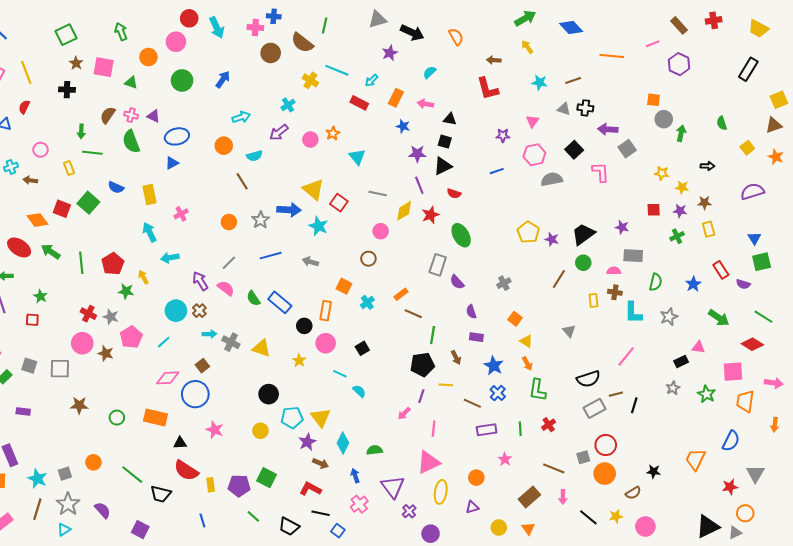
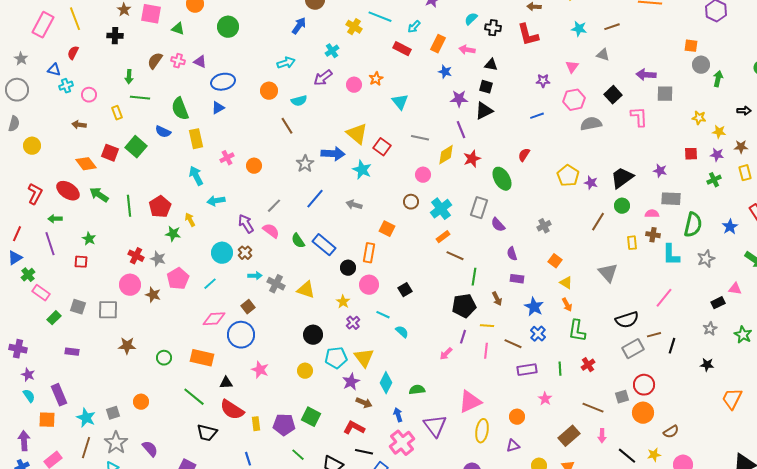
blue arrow: (223, 79) -> (299, 26), moved
black cross: (585, 108) -> (493, 28), moved
green semicircle: (131, 142) -> (180, 109), moved
gray square: (627, 149) -> (665, 94), turned 36
cyan cross: (11, 167) -> (66, 86), moved
red semicircle: (454, 193) -> (524, 155), moved, turned 104
orange circle: (229, 222) -> (254, 166), moved
blue line: (271, 256) -> (315, 199), turned -35
green semicircle: (656, 282) -> (693, 225), size x1.4
cyan cross: (367, 302) -> (441, 209), moved, size x1.5
gray triangle: (569, 331) -> (608, 273), size x1.5
pink line: (434, 429) -> (486, 351), moved
black star: (654, 472) -> (707, 365), moved
green line: (132, 475) -> (194, 397), moved
pink cross: (359, 504) -> (402, 443), size x1.4
purple cross: (409, 511) -> (353, 323), moved

